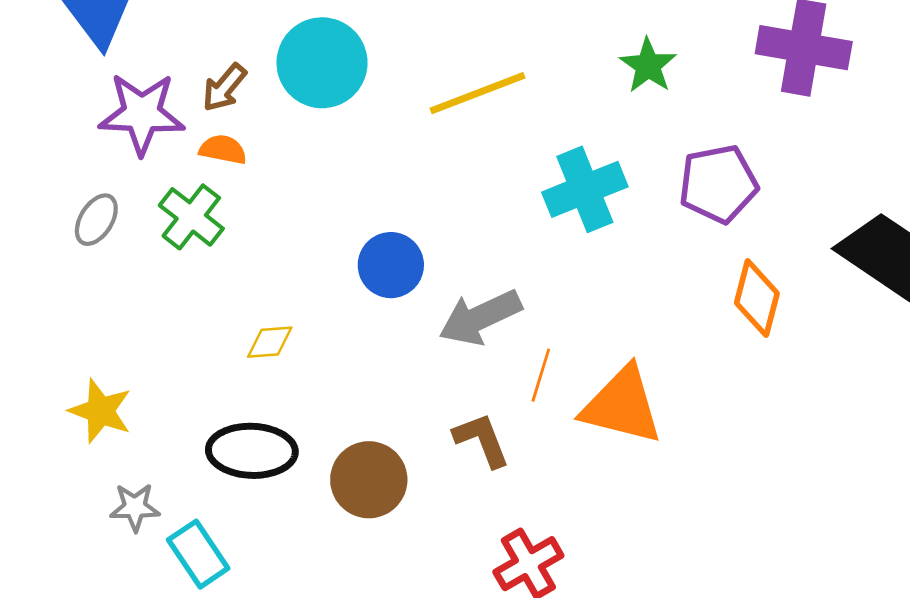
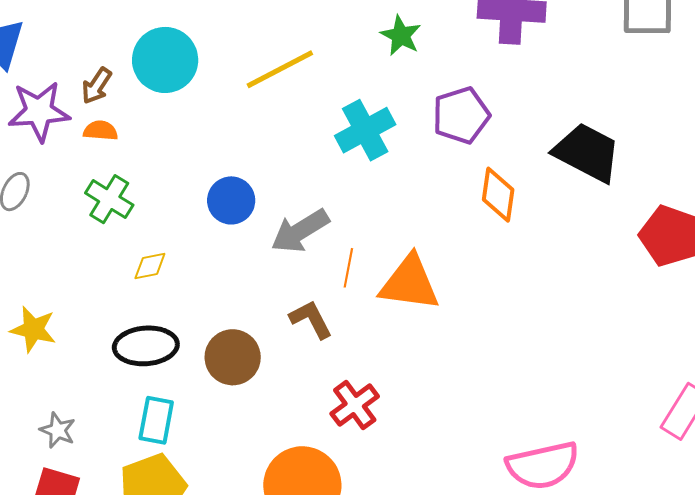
green cross: (191, 217) -> (109, 199), moved
gray star: (135, 507) -> (58, 430), moved, turned 30
cyan rectangle: (198, 554) -> (156, 420), moved, turned 51

